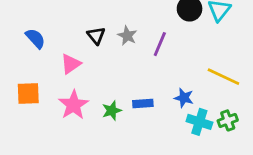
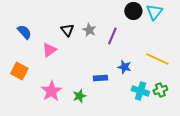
orange square: (28, 94) -> (19, 71), turned 30
blue star: (184, 98) -> (124, 67), moved
pink star: (74, 105) -> (51, 91), moved
green star: (112, 111) -> (79, 96), moved

